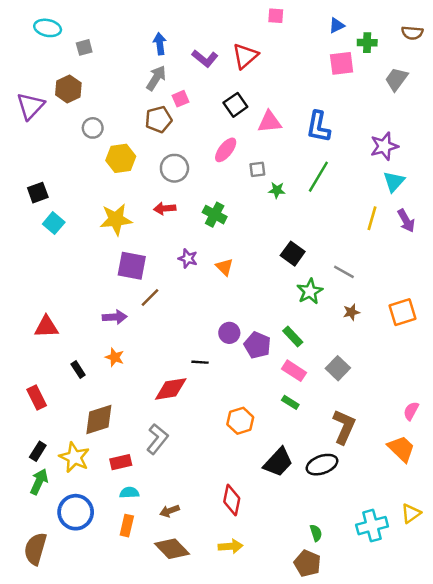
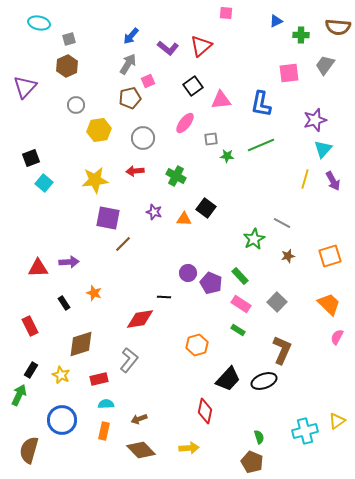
brown semicircle: (412, 33) -> (338, 27), size x1.4
blue arrow: (160, 44) -> (131, 36), turned -132
pink square: (342, 63) -> (289, 73), moved
brown hexagon: (68, 89) -> (67, 66), moved
green line: (318, 177) -> (261, 145), turned 36
black square: (293, 254) -> (206, 208), moved
orange triangle: (224, 267) -> (184, 219), turned -42
purple arrow: (115, 317) -> (69, 262), moved
orange trapezoid: (401, 449) -> (329, 304), moved
yellow star: (74, 457) -> (61, 375), size x0.7
green arrow: (39, 482) -> (19, 395), moved
red diamond: (232, 500) -> (205, 411), moved

